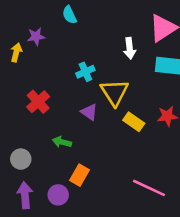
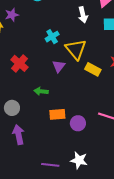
purple triangle: (89, 112) -> (59, 66), turned 40
orange rectangle: (79, 175) -> (57, 114), turned 63
purple circle: (58, 195) -> (78, 123), moved

